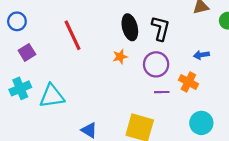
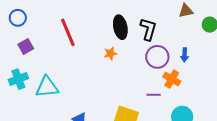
blue arrow: (201, 55) -> (185, 55), turned -80
purple circle: (156, 64) -> (157, 57), moved
purple line: (162, 92) -> (154, 95), moved

